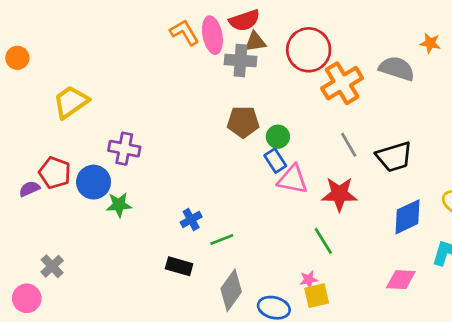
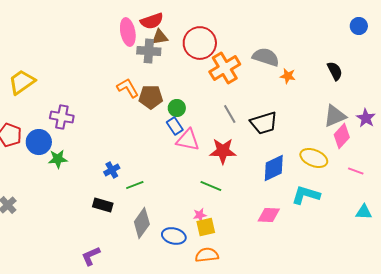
orange L-shape: (184, 32) -> (128, 88), moved
orange star: (430, 43) -> (288, 76), moved
green line: (323, 241) -> (211, 186), turned -35

